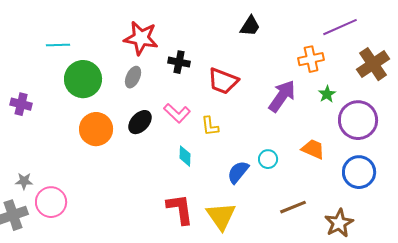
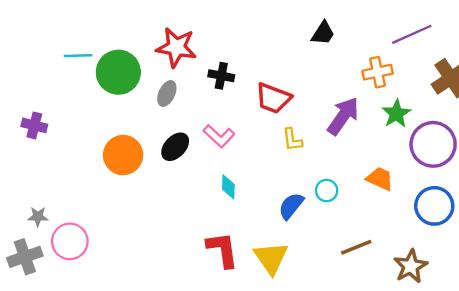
black trapezoid: (250, 26) -> (323, 33), moved
green circle: (83, 79) -> (118, 72), moved
green star: (327, 94) -> (396, 114), size x1.4
yellow L-shape: (210, 126) -> (292, 140), moved

